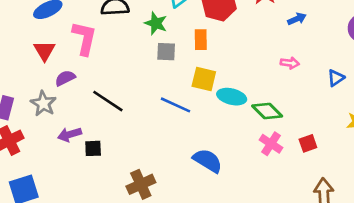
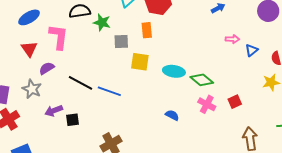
green star: (156, 23) -> (102, 22), moved
pink arrow: (290, 63) -> (232, 39), moved
yellow square: (204, 79) -> (140, 62), moved
blue line: (176, 105) -> (109, 91), moved
blue semicircle: (208, 161) -> (172, 115), moved, size x0.6

